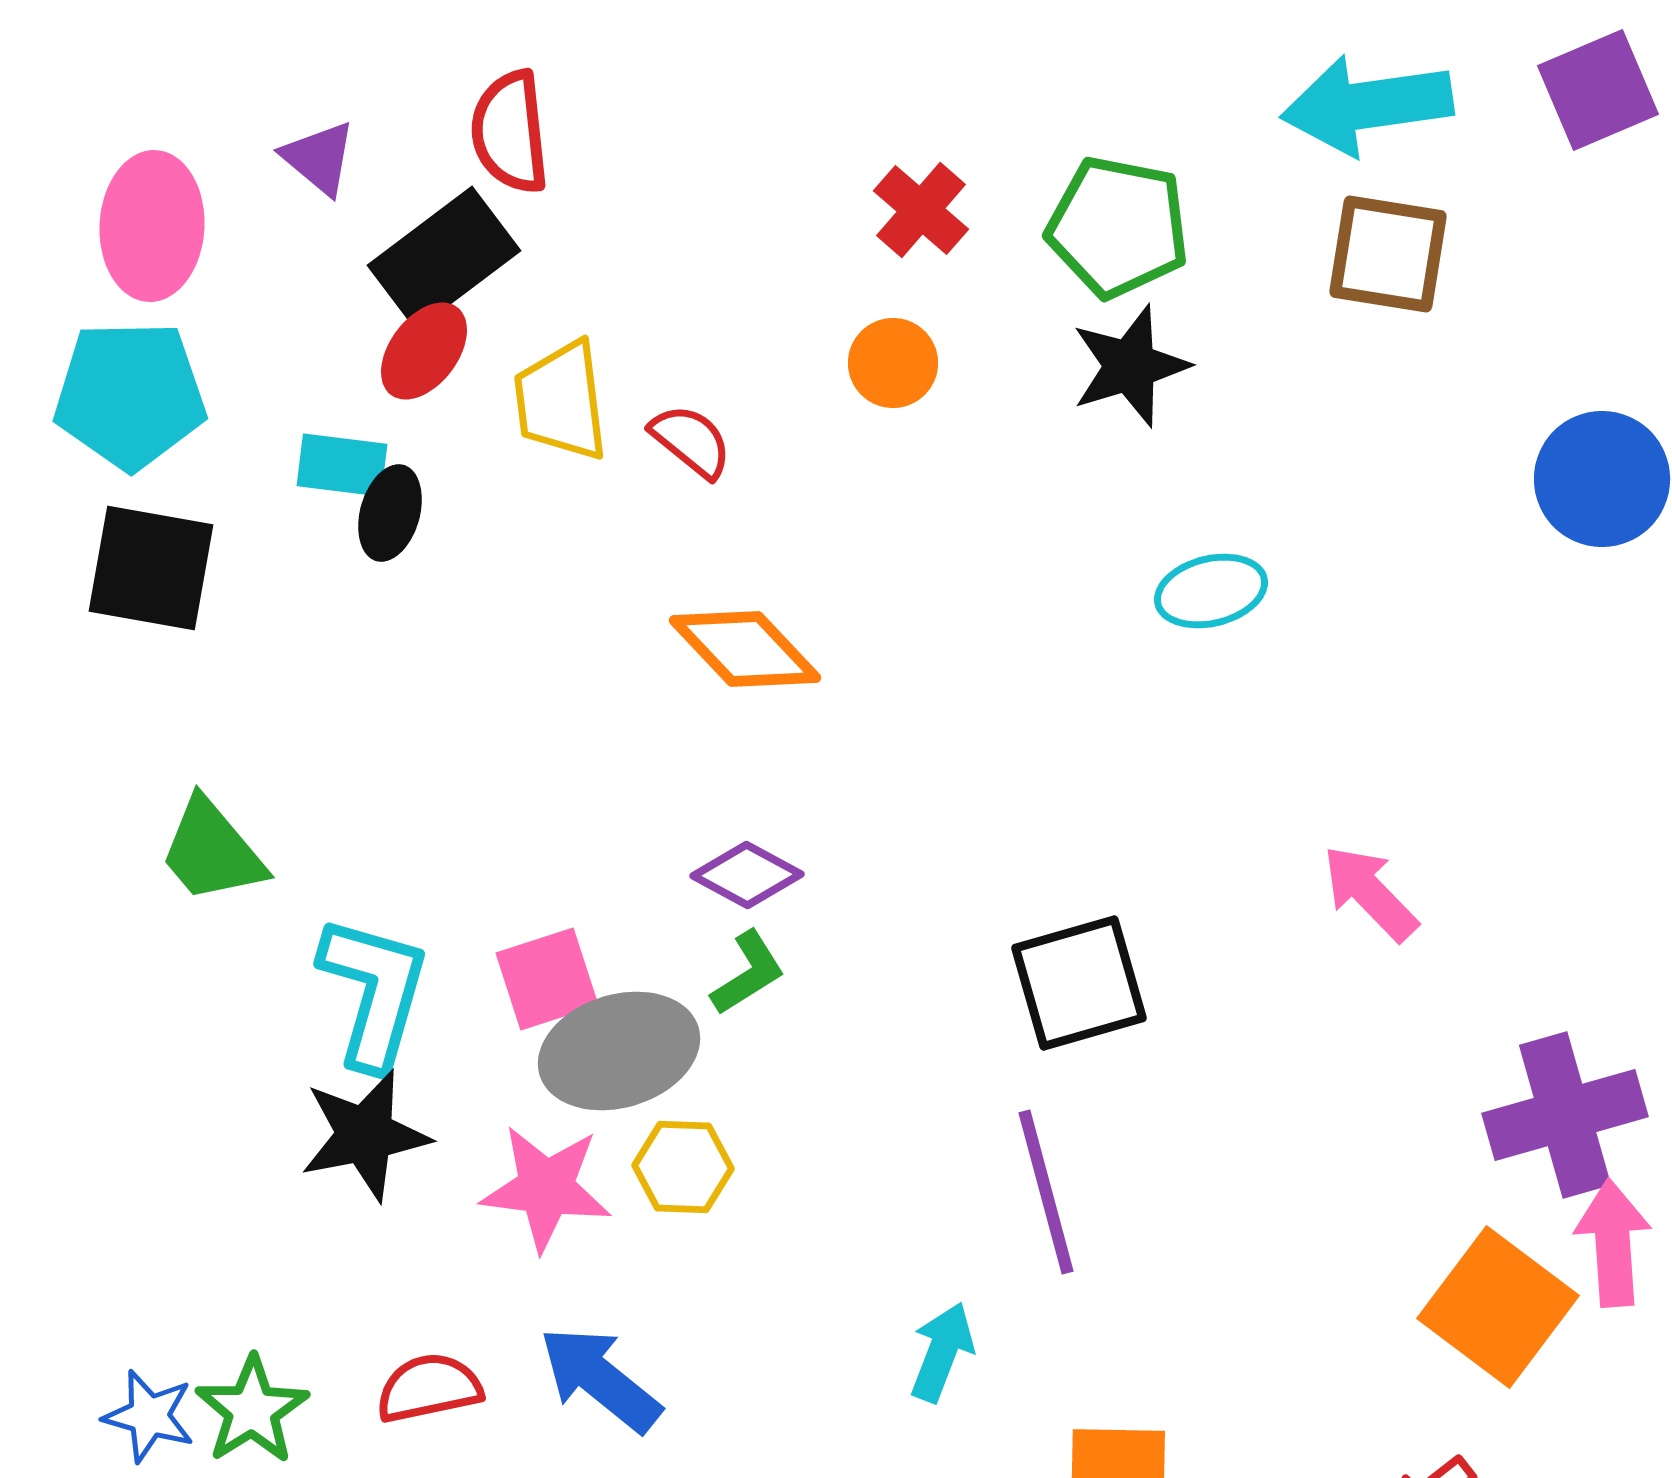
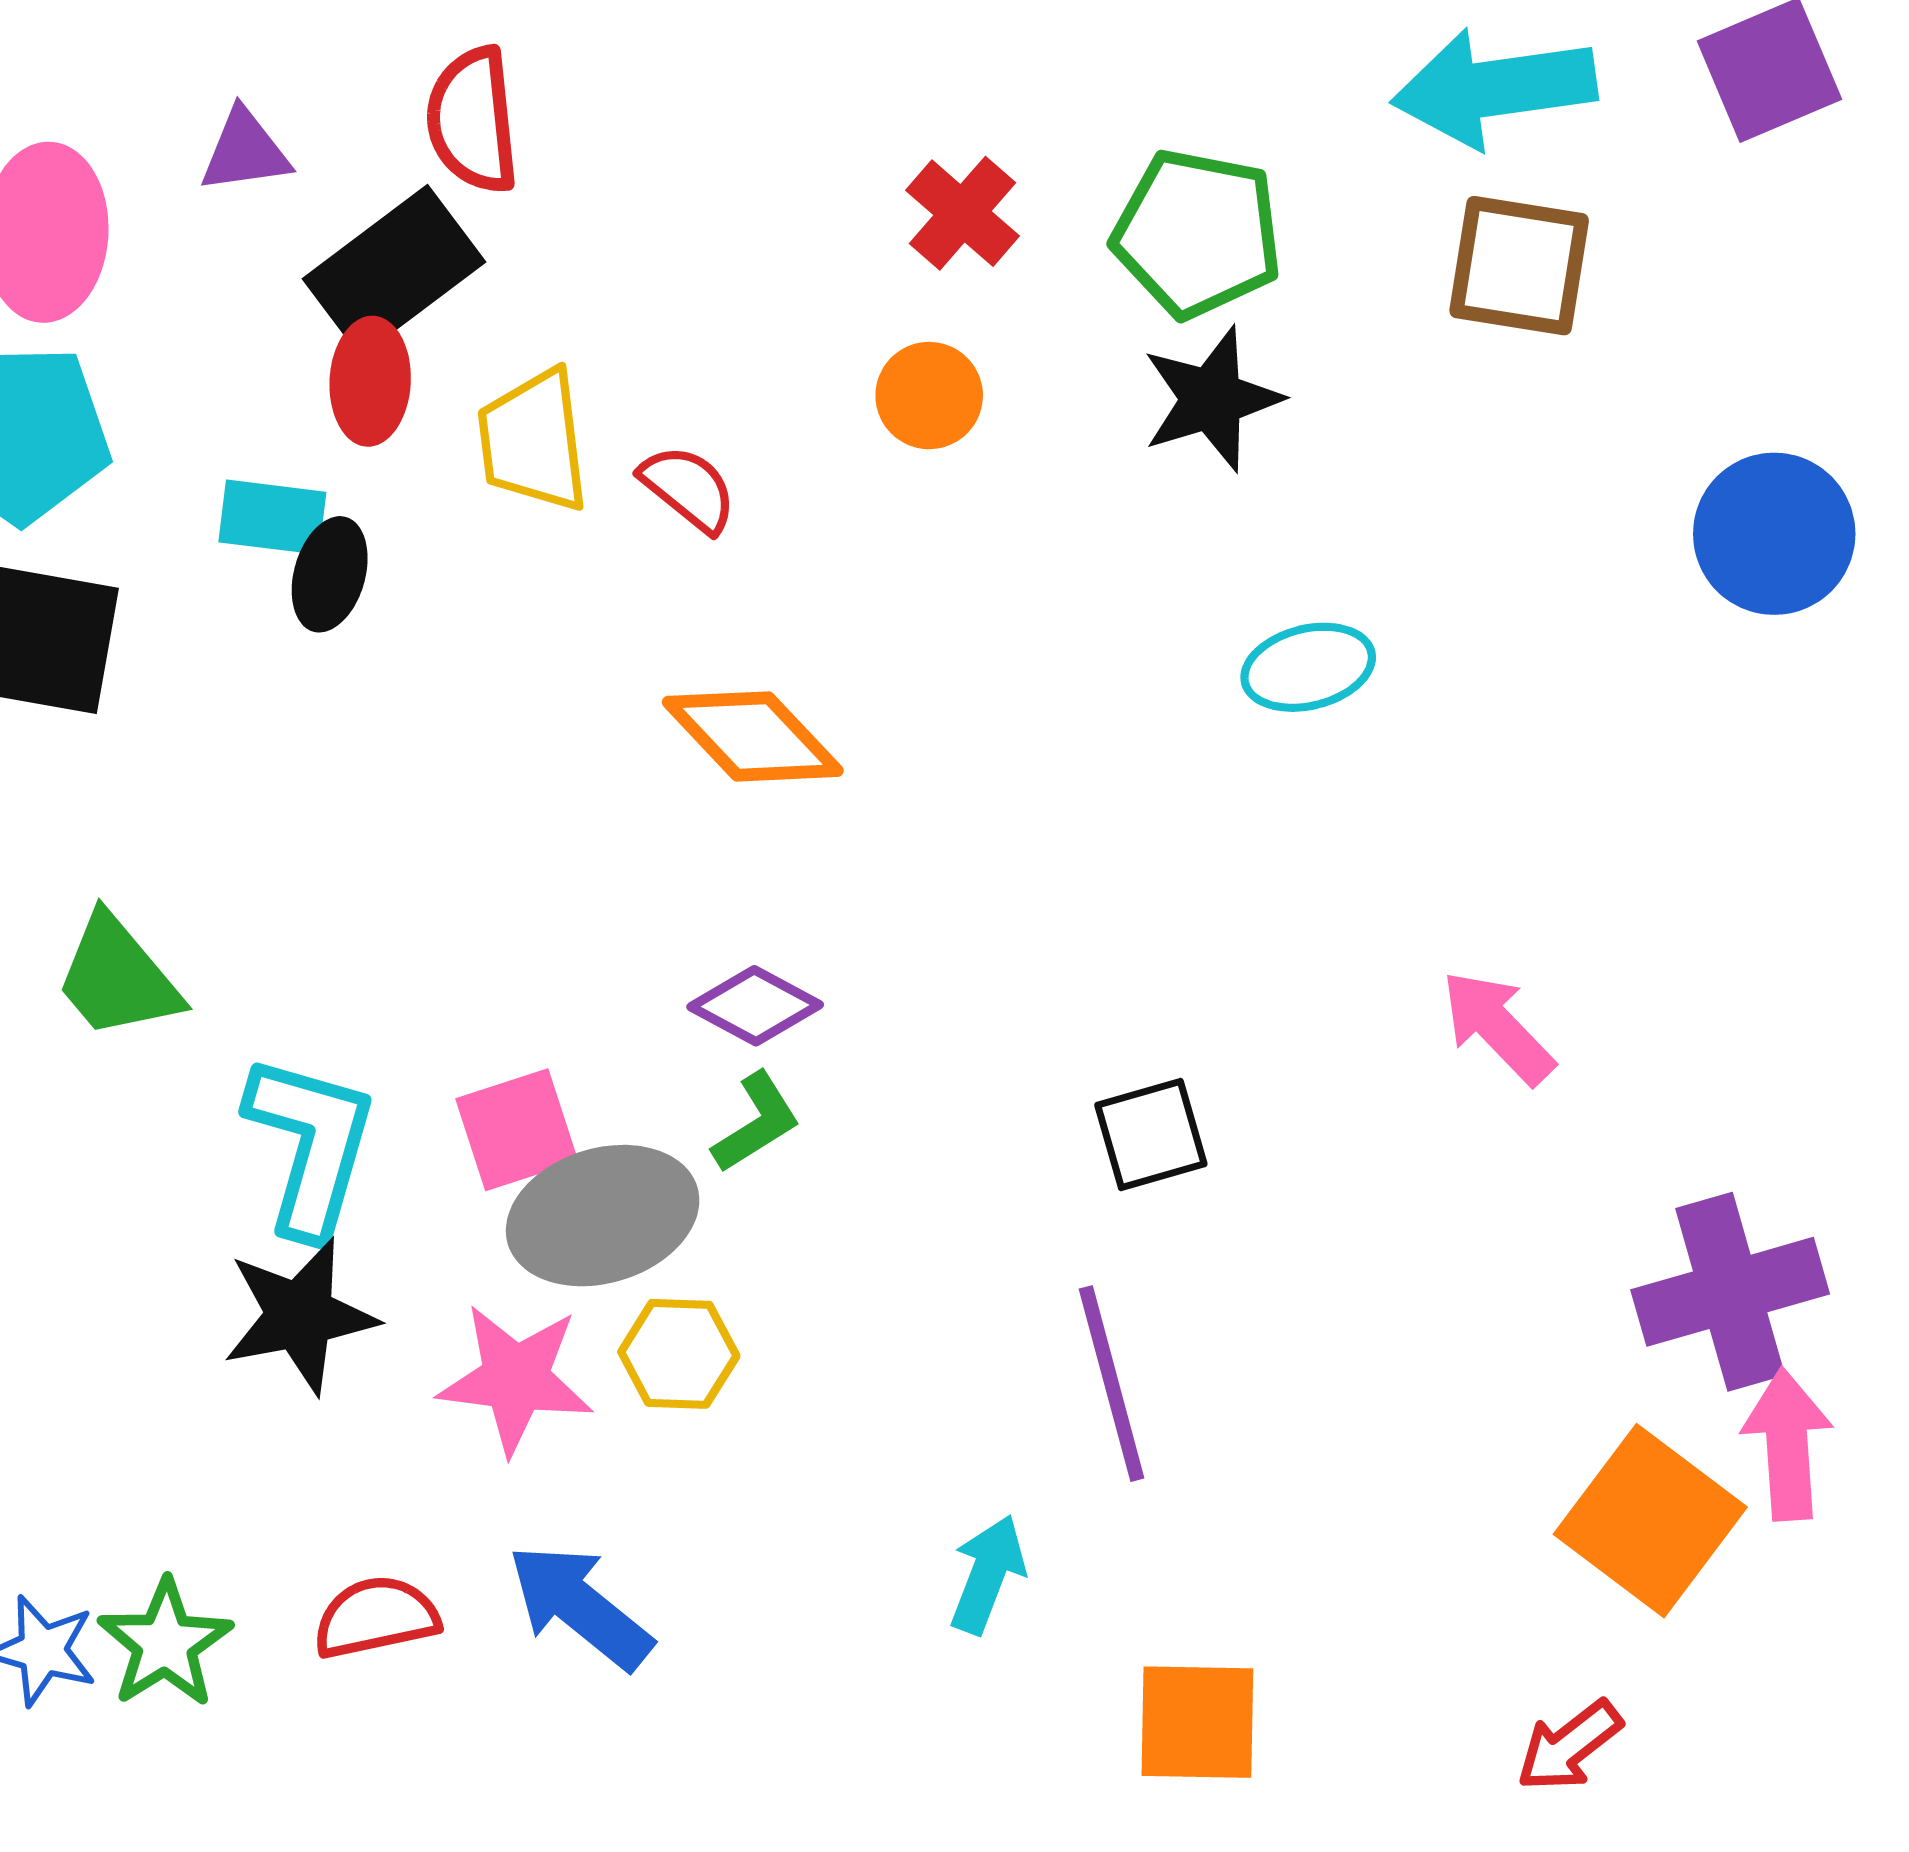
purple triangle: (319, 158) -> (245, 151), turned -48
red ellipse: (424, 351) -> (370, 381), turned -34
black square: (1079, 983) -> (1151, 1134), size x0.7

